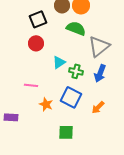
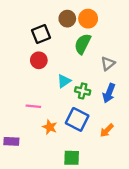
green semicircle: (76, 28) -> (83, 44), turned -84
gray triangle: (99, 46) -> (108, 64), size x0.6

